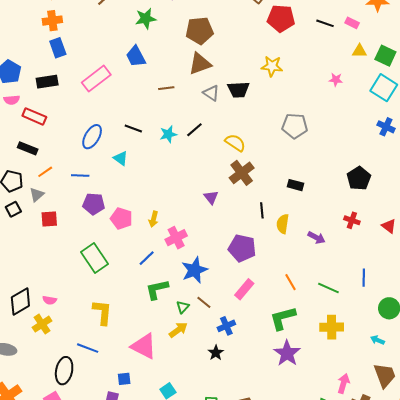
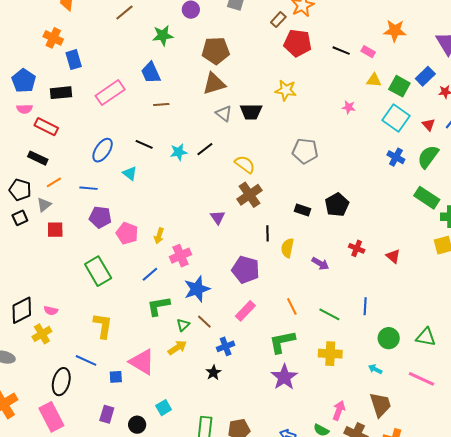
orange cross: (52, 21) -> (53, 38), moved, turned 30
brown line: (166, 88) -> (161, 105), moved
black pentagon: (359, 178) -> (337, 205), moved
blue square: (124, 379) -> (116, 377), moved

